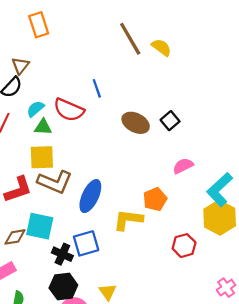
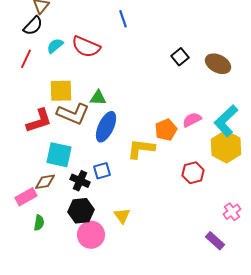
blue line: (97, 88) -> (123, 19), moved
brown ellipse: (136, 123) -> (218, 64), moved
green triangle: (43, 127) -> (98, 98), moved
pink semicircle: (183, 166) -> (192, 120), moved
brown diamond: (15, 237) -> (45, 182), moved
blue square: (86, 243) -> (102, 171), size x0.7

